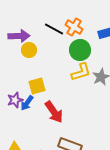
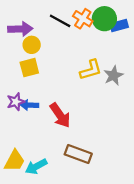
green circle: (80, 50) -> (104, 19), moved
yellow square: (37, 86) -> (29, 68), moved
blue arrow: (27, 103) -> (29, 105), turned 56

